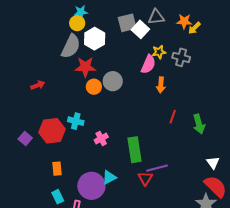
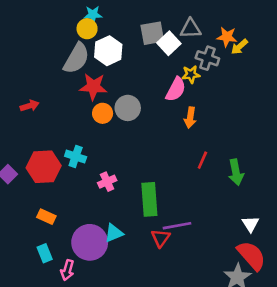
gray cross: (181, 57) -> (207, 58), moved
orange rectangle: (57, 169) -> (46, 217), turned -64

